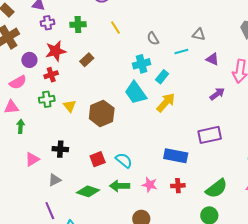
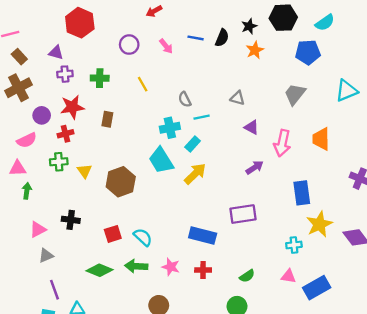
cyan line: (181, 51) -> (202, 117), moved
brown rectangle: (87, 60) -> (107, 119), turned -40
gray triangle: (55, 180) -> (46, 256), moved
green semicircle: (216, 189) -> (247, 276), size x0.6

